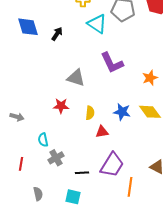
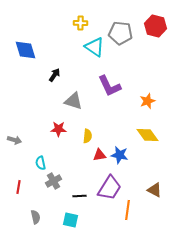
black arrow: (57, 34) -> (54, 75), moved
blue star: (122, 112) -> (120, 155), moved

